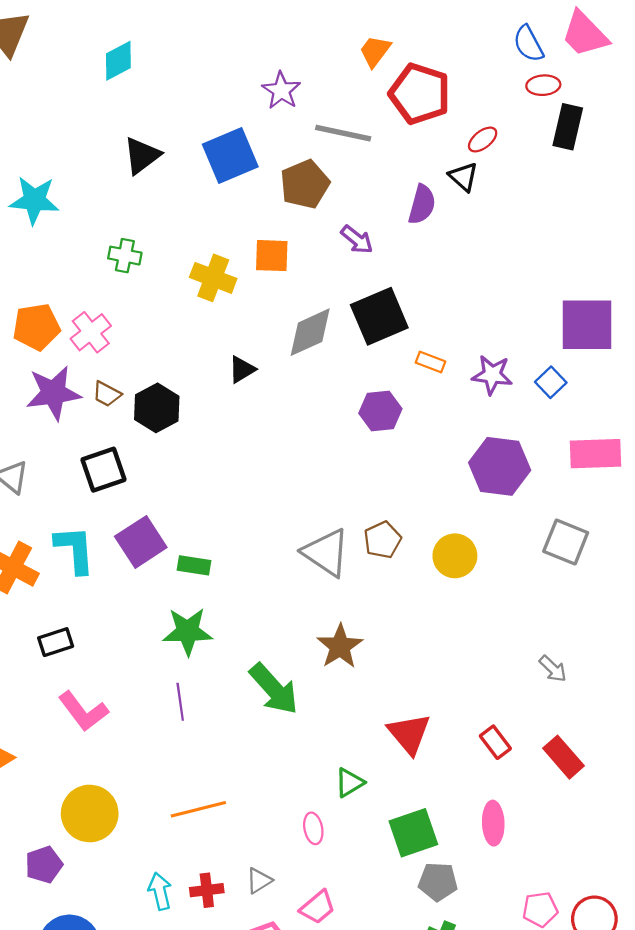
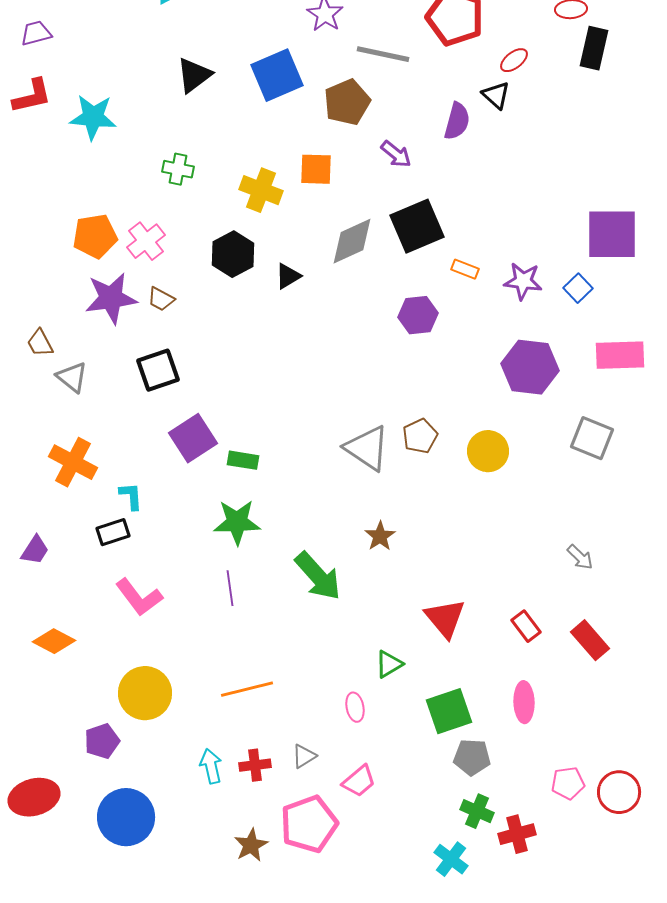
black hexagon: (157, 408) -> (233, 254), moved
cyan L-shape: (75, 549) -> (131, 496), moved, size x0.6
brown star: (340, 646) -> (380, 536), size x0.7

